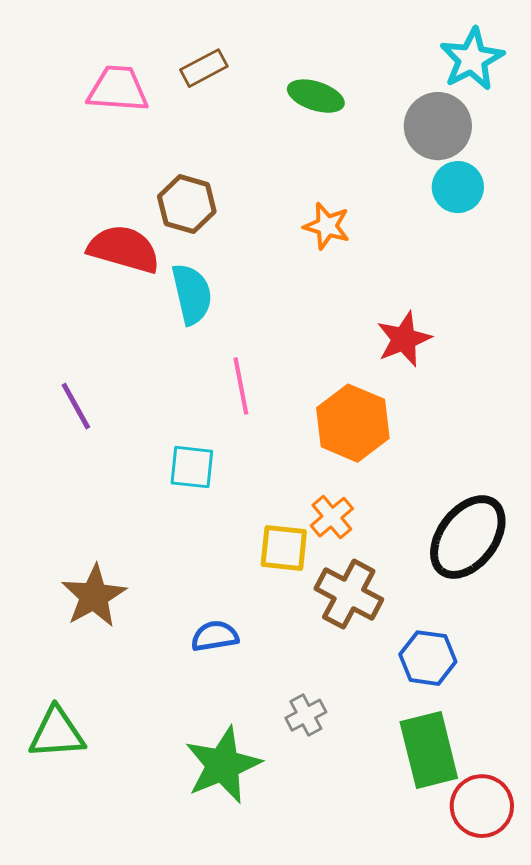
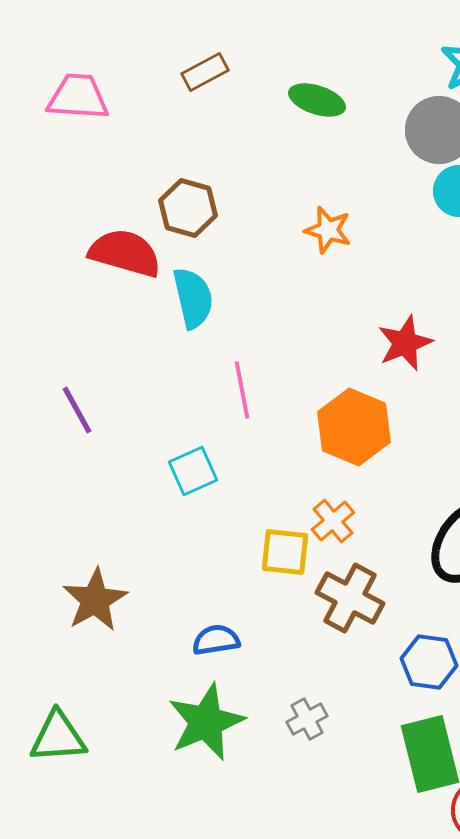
pink trapezoid: (118, 89) -> (78, 97), moved
cyan square: (192, 467) -> (193, 471), turned -30
green star: (223, 765) -> (206, 722), moved

